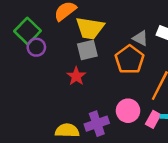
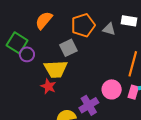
yellow trapezoid: (90, 28) -> (56, 69), moved
orange pentagon: (130, 60) -> (83, 25), moved, turned 30
red star: (76, 76) -> (48, 86), moved

